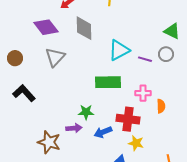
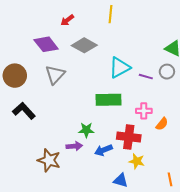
gray diamond: (84, 28) -> (84, 45), turned -60
brown circle: (15, 58) -> (15, 76), size x1.5
orange semicircle: (161, 106) -> (162, 124), turned 40

